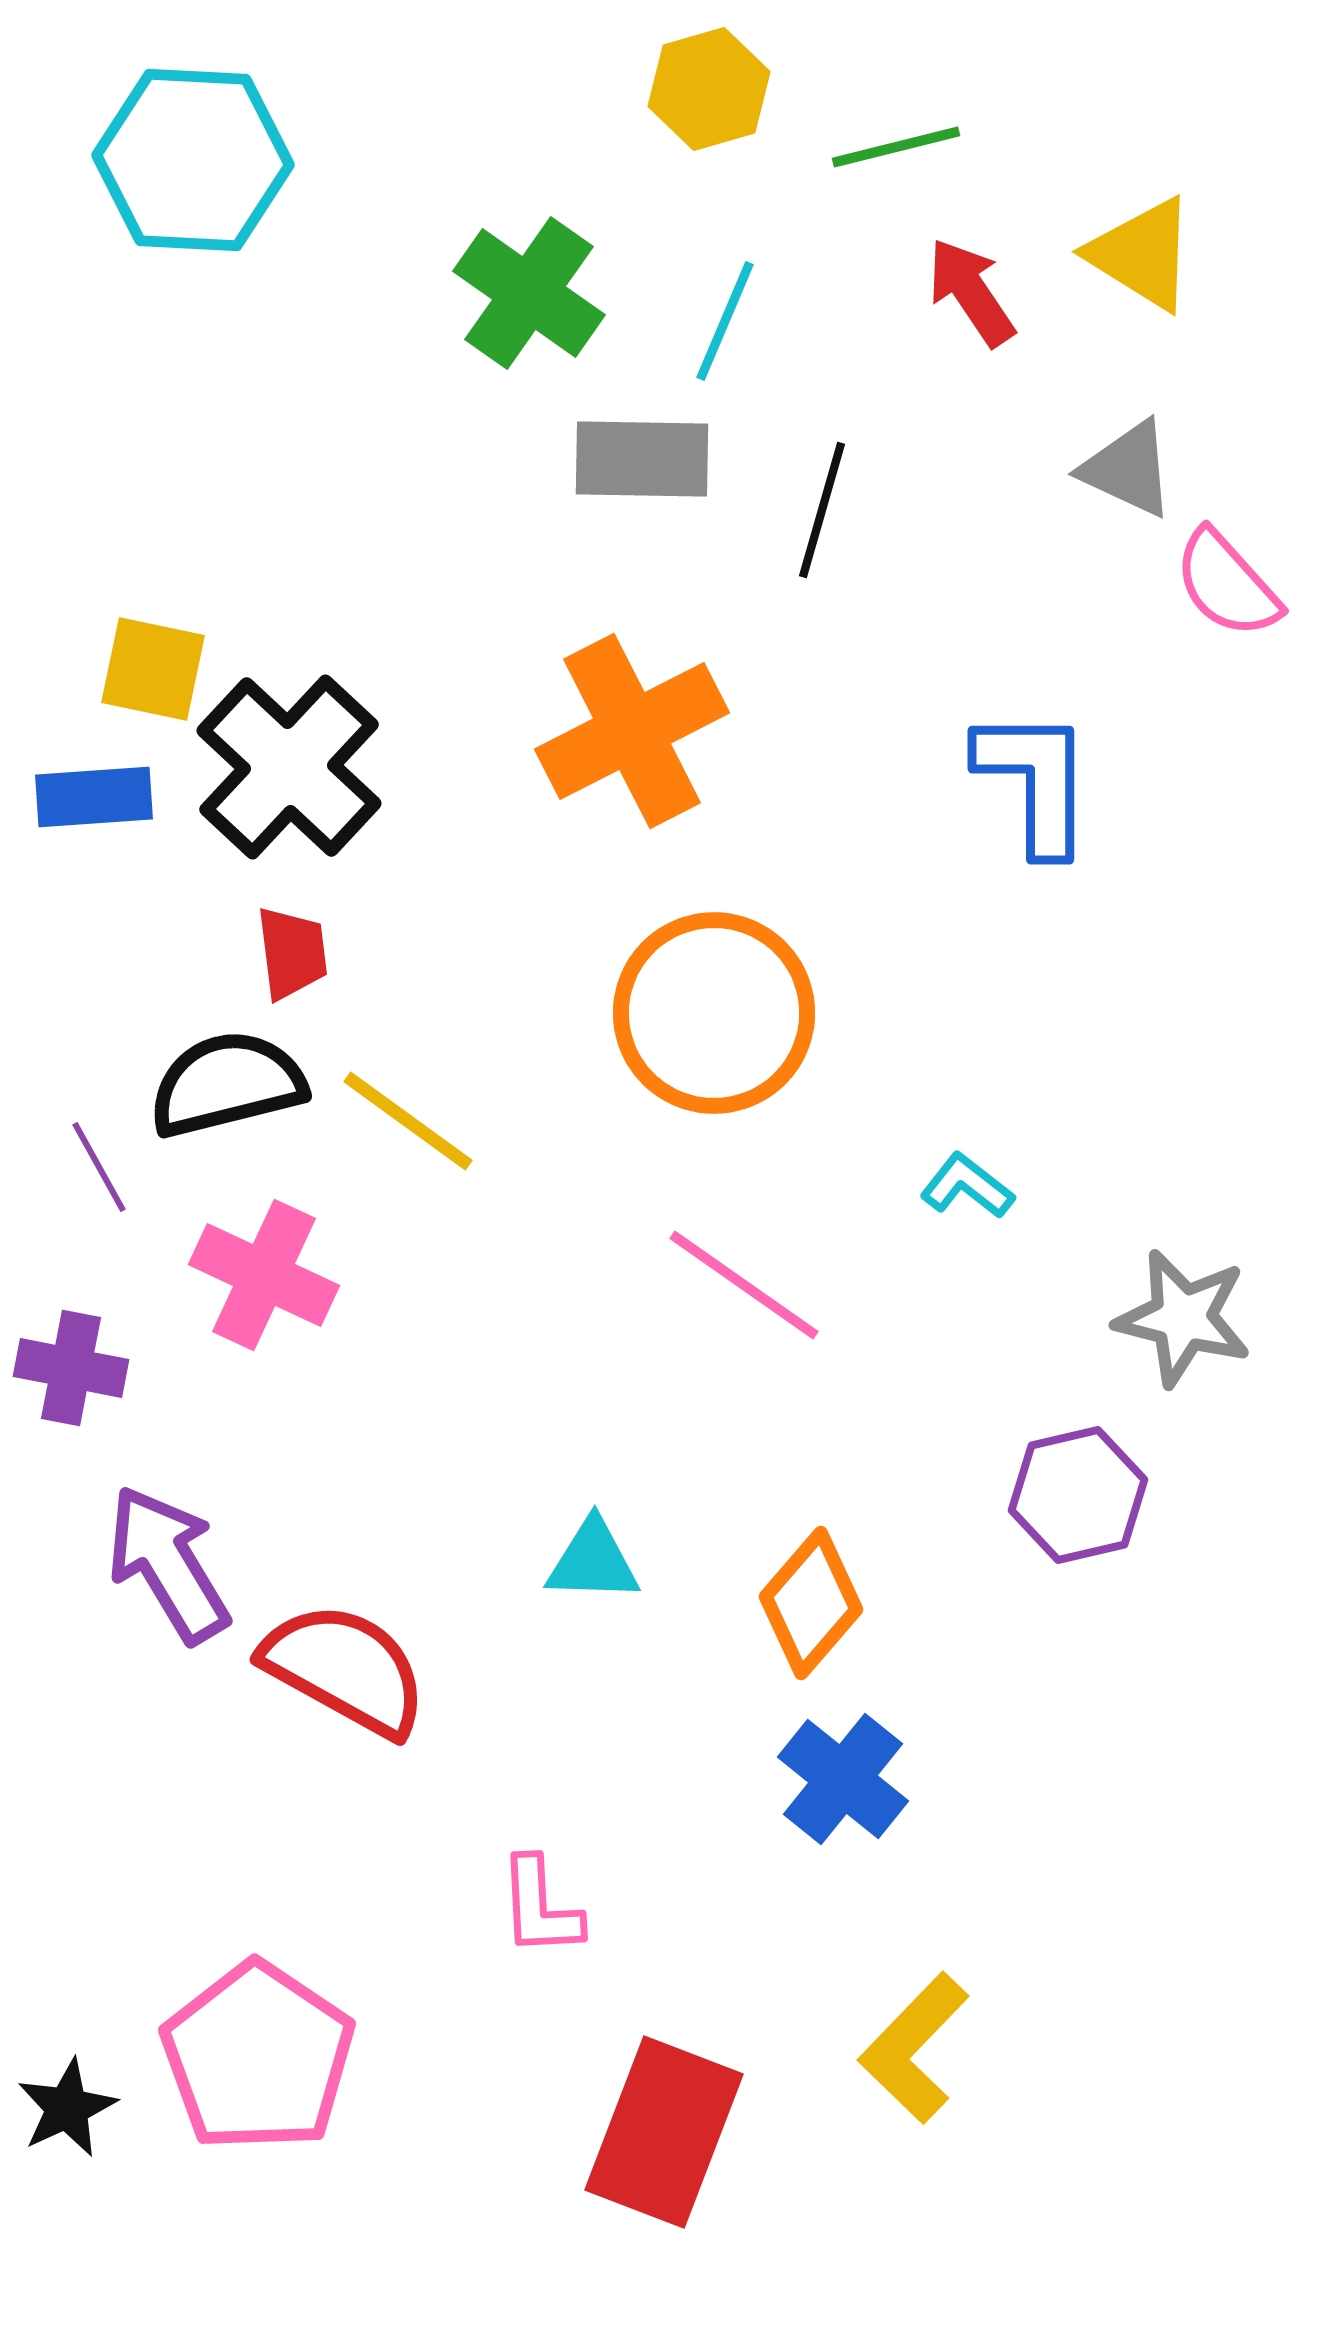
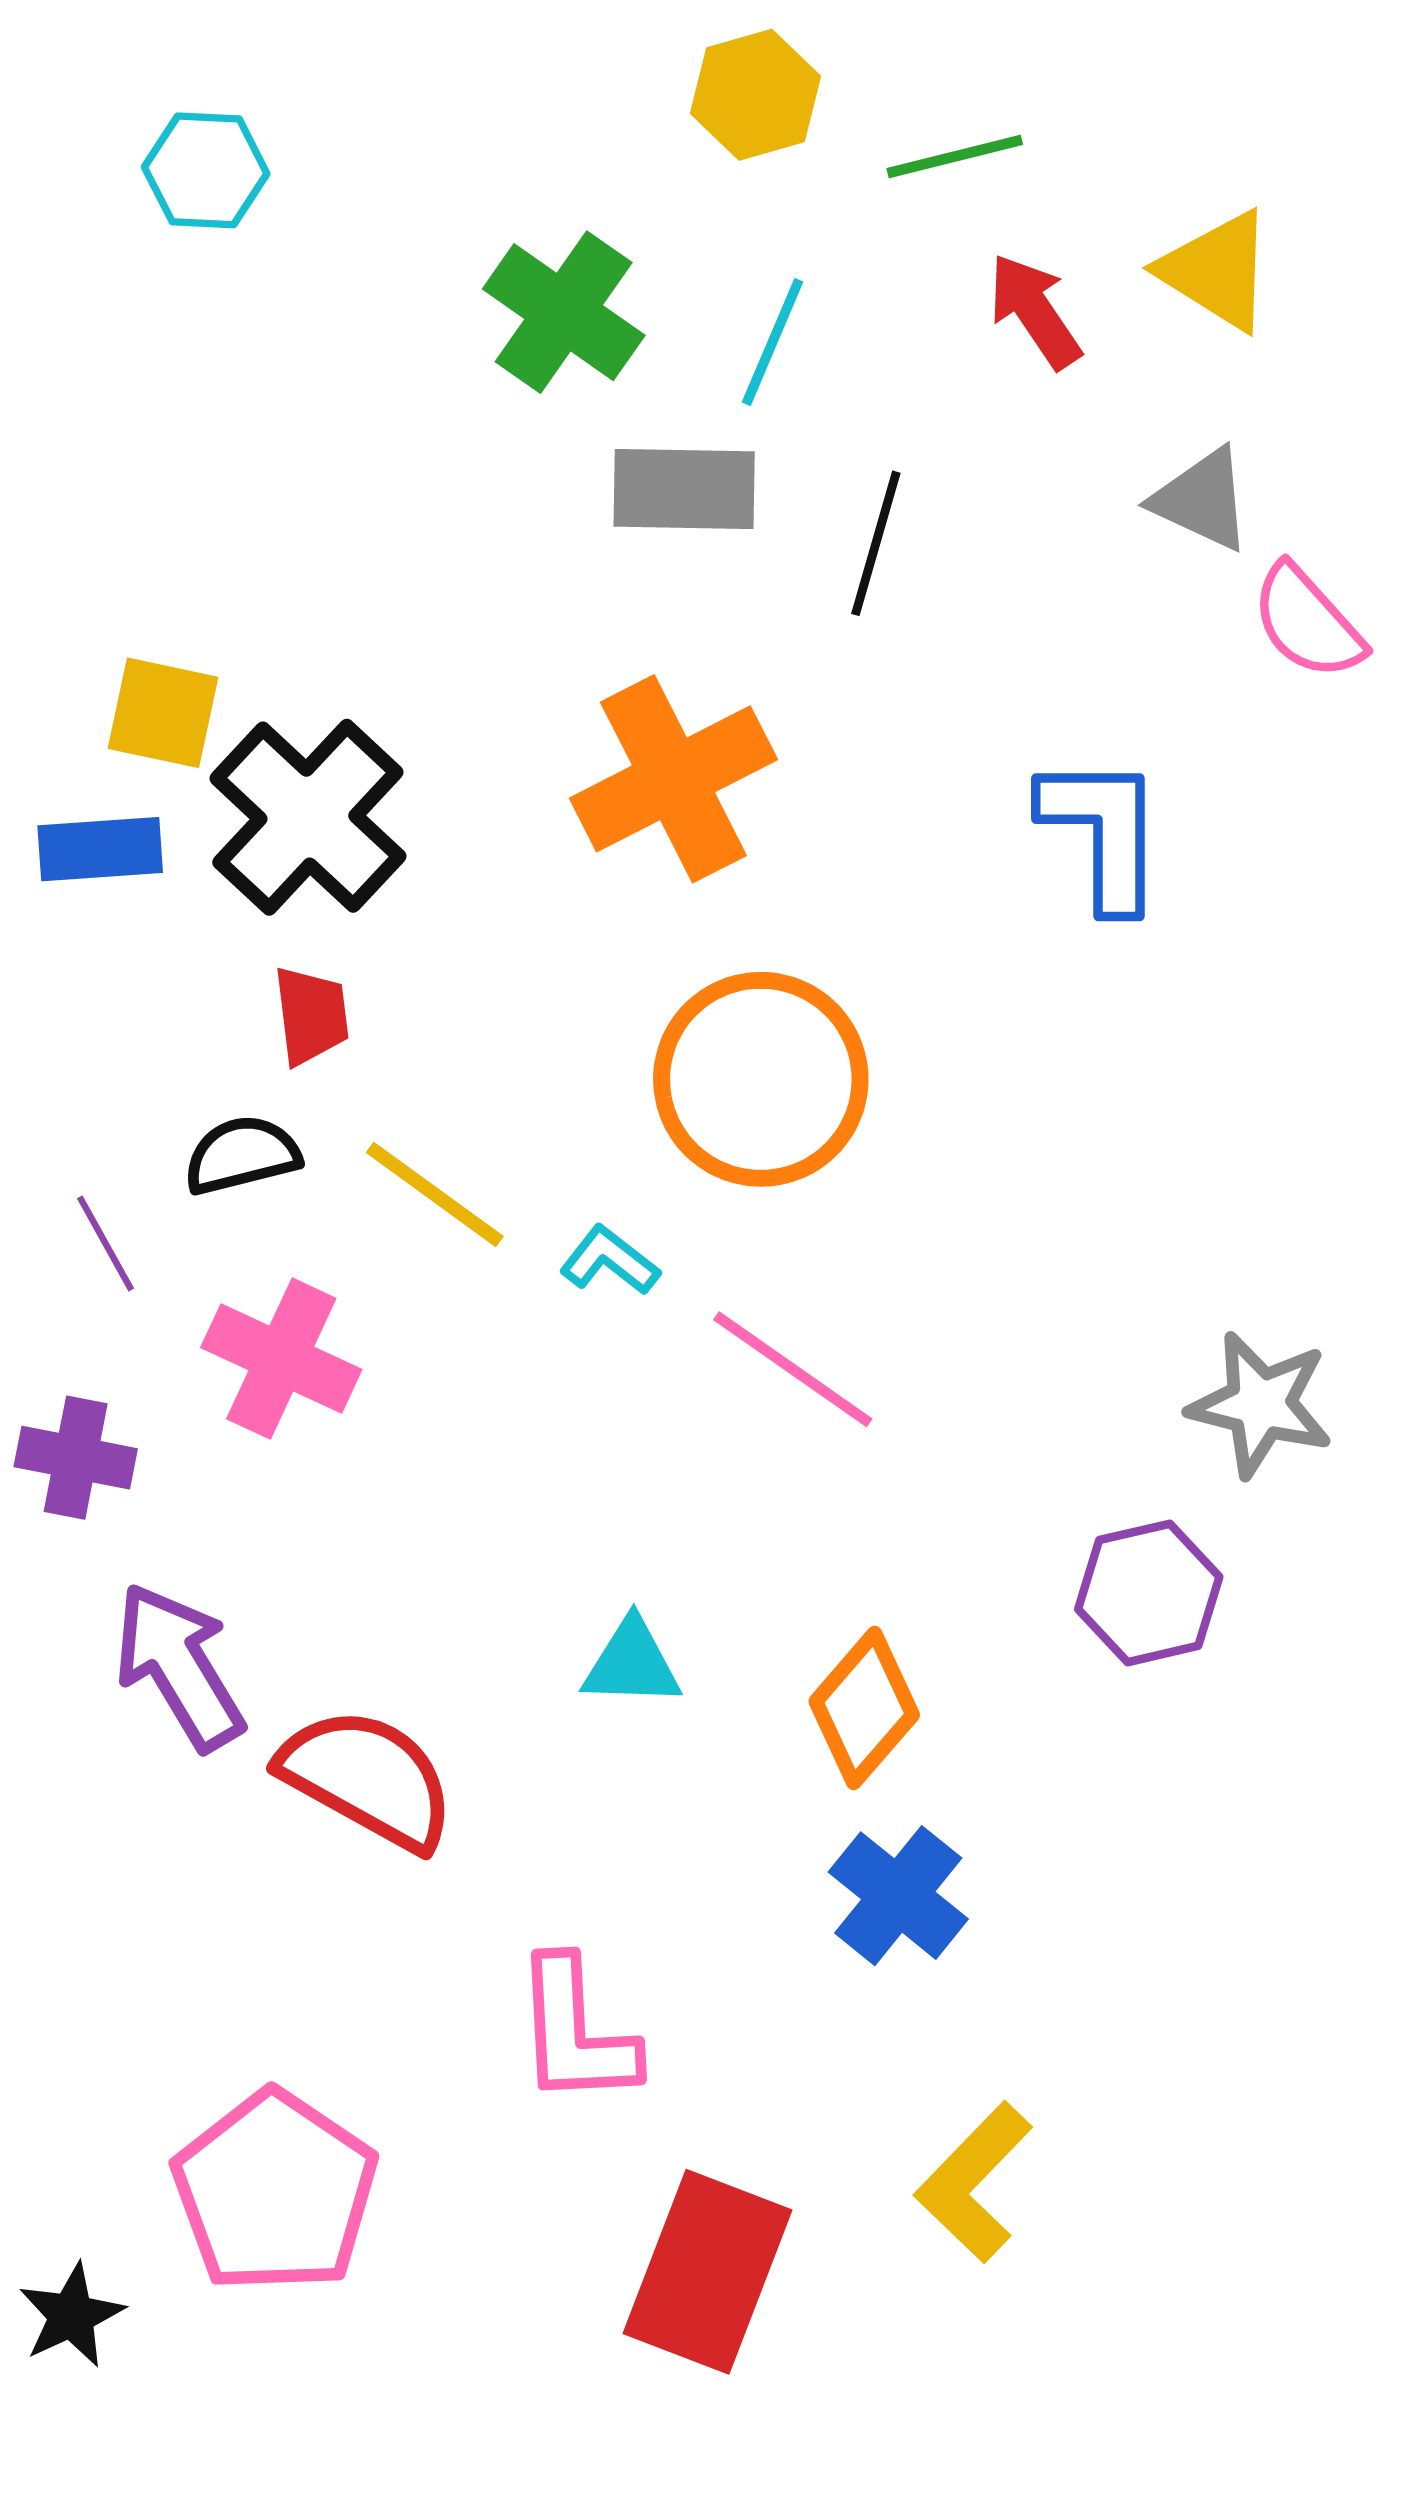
cyan hexagon: (193, 160) -> (206, 170), size x0.6
black semicircle: (227, 1084) -> (242, 1155), size x0.7
cyan L-shape: (967, 1186) -> (609, 1260), moved
pink L-shape: (540, 1907) -> (575, 2032), size x1.4
black star: (67, 2108) -> (71, 2315), moved

